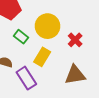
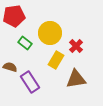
yellow rectangle: (42, 57) -> (56, 60), moved

